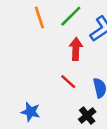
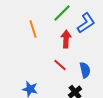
orange line: (39, 17) -> (33, 29), moved

